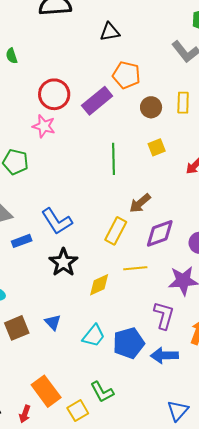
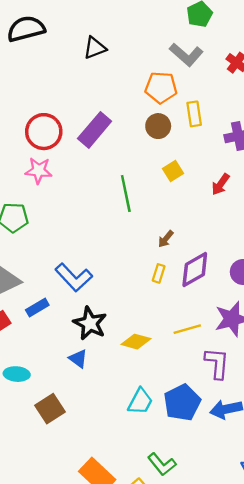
orange pentagon: (126, 75) -> (161, 88), moved
brown arrow: (140, 203) -> (166, 239), size x0.7
yellow rectangle: (116, 231) -> (159, 273), moved, size x0.6
yellow line: (135, 268) -> (187, 329), moved
yellow diamond: (99, 285) -> (136, 342), turned 50
blue triangle: (53, 322) -> (78, 359), moved

